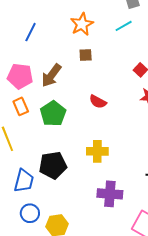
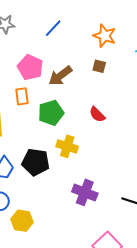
orange star: (82, 24) -> (105, 36), turned 30
yellow cross: (97, 151) -> (67, 146), moved
purple cross: (110, 194) -> (85, 192), moved

